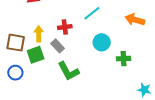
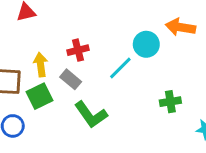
cyan line: (92, 13) -> (120, 68), moved
cyan circle: (102, 42) -> (146, 44), moved
green cross: (123, 59) -> (170, 102), moved

